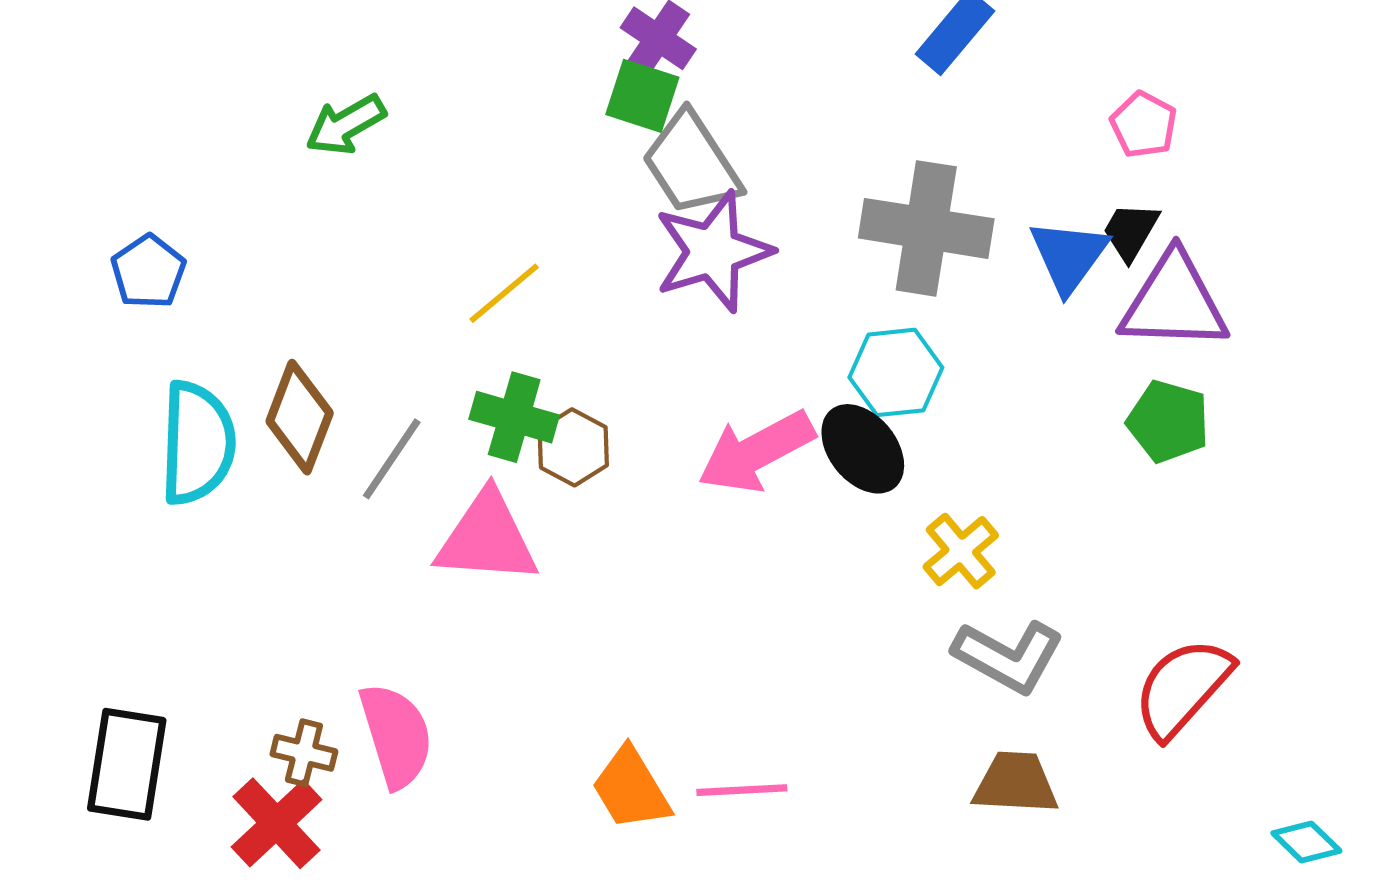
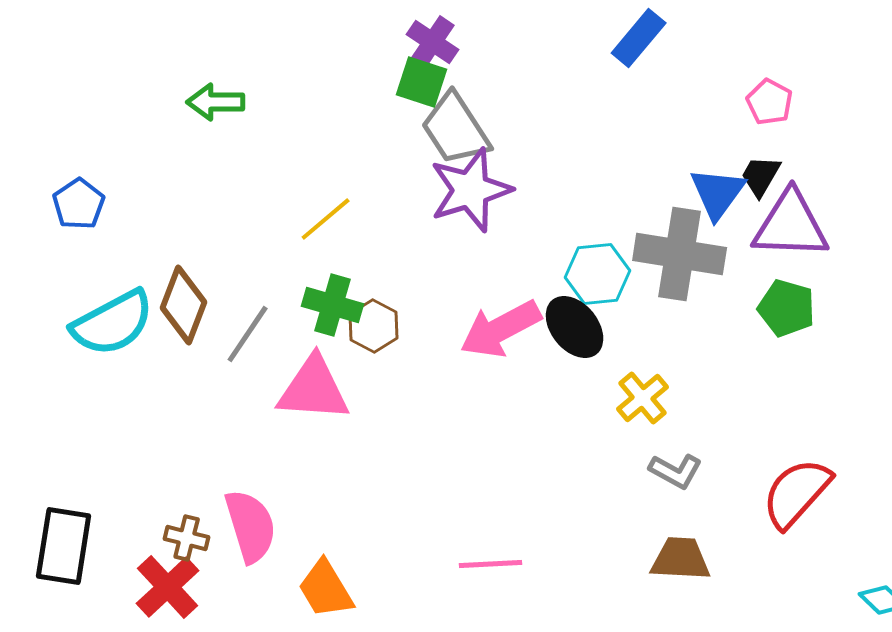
green arrow: (346, 125) -> (216, 102), turned 30
gray cross: (926, 228) -> (680, 254), moved
cyan semicircle: (197, 443) -> (113, 323), turned 60
gray L-shape: (1008, 656) -> (676, 471), size x0.7
orange trapezoid: (631, 789) -> (326, 589), moved

